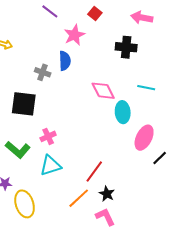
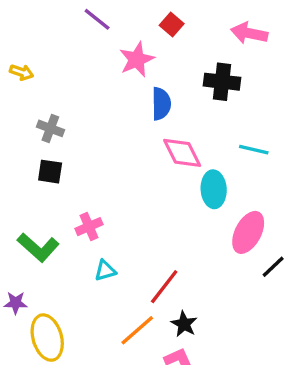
blue semicircle: (65, 61) -> (161, 104), moved
gray cross: (43, 72) -> (50, 128), moved
black square: (24, 104) -> (50, 172), size x0.6
cyan triangle: (50, 165) -> (105, 271), moved, size x0.6

